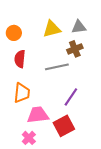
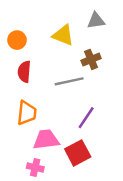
gray triangle: (79, 27) -> (96, 21), moved
yellow triangle: (52, 29) -> (63, 35), turned 36
pink cross: (29, 138) -> (35, 168), turned -32

